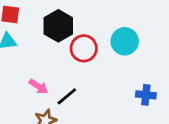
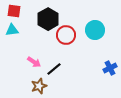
blue cross: (146, 95) -> (110, 68), turned -32

